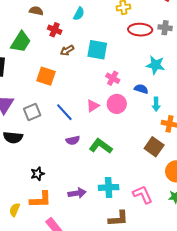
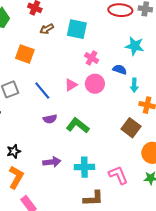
purple arrow: (77, 193) -> (52, 162), moved
orange L-shape: (41, 200) -> (16, 177), turned -60

